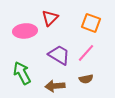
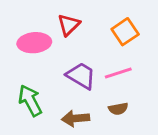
orange square: (91, 23) -> (125, 32), turned 36
pink line: (86, 53) -> (118, 73), turned 30

